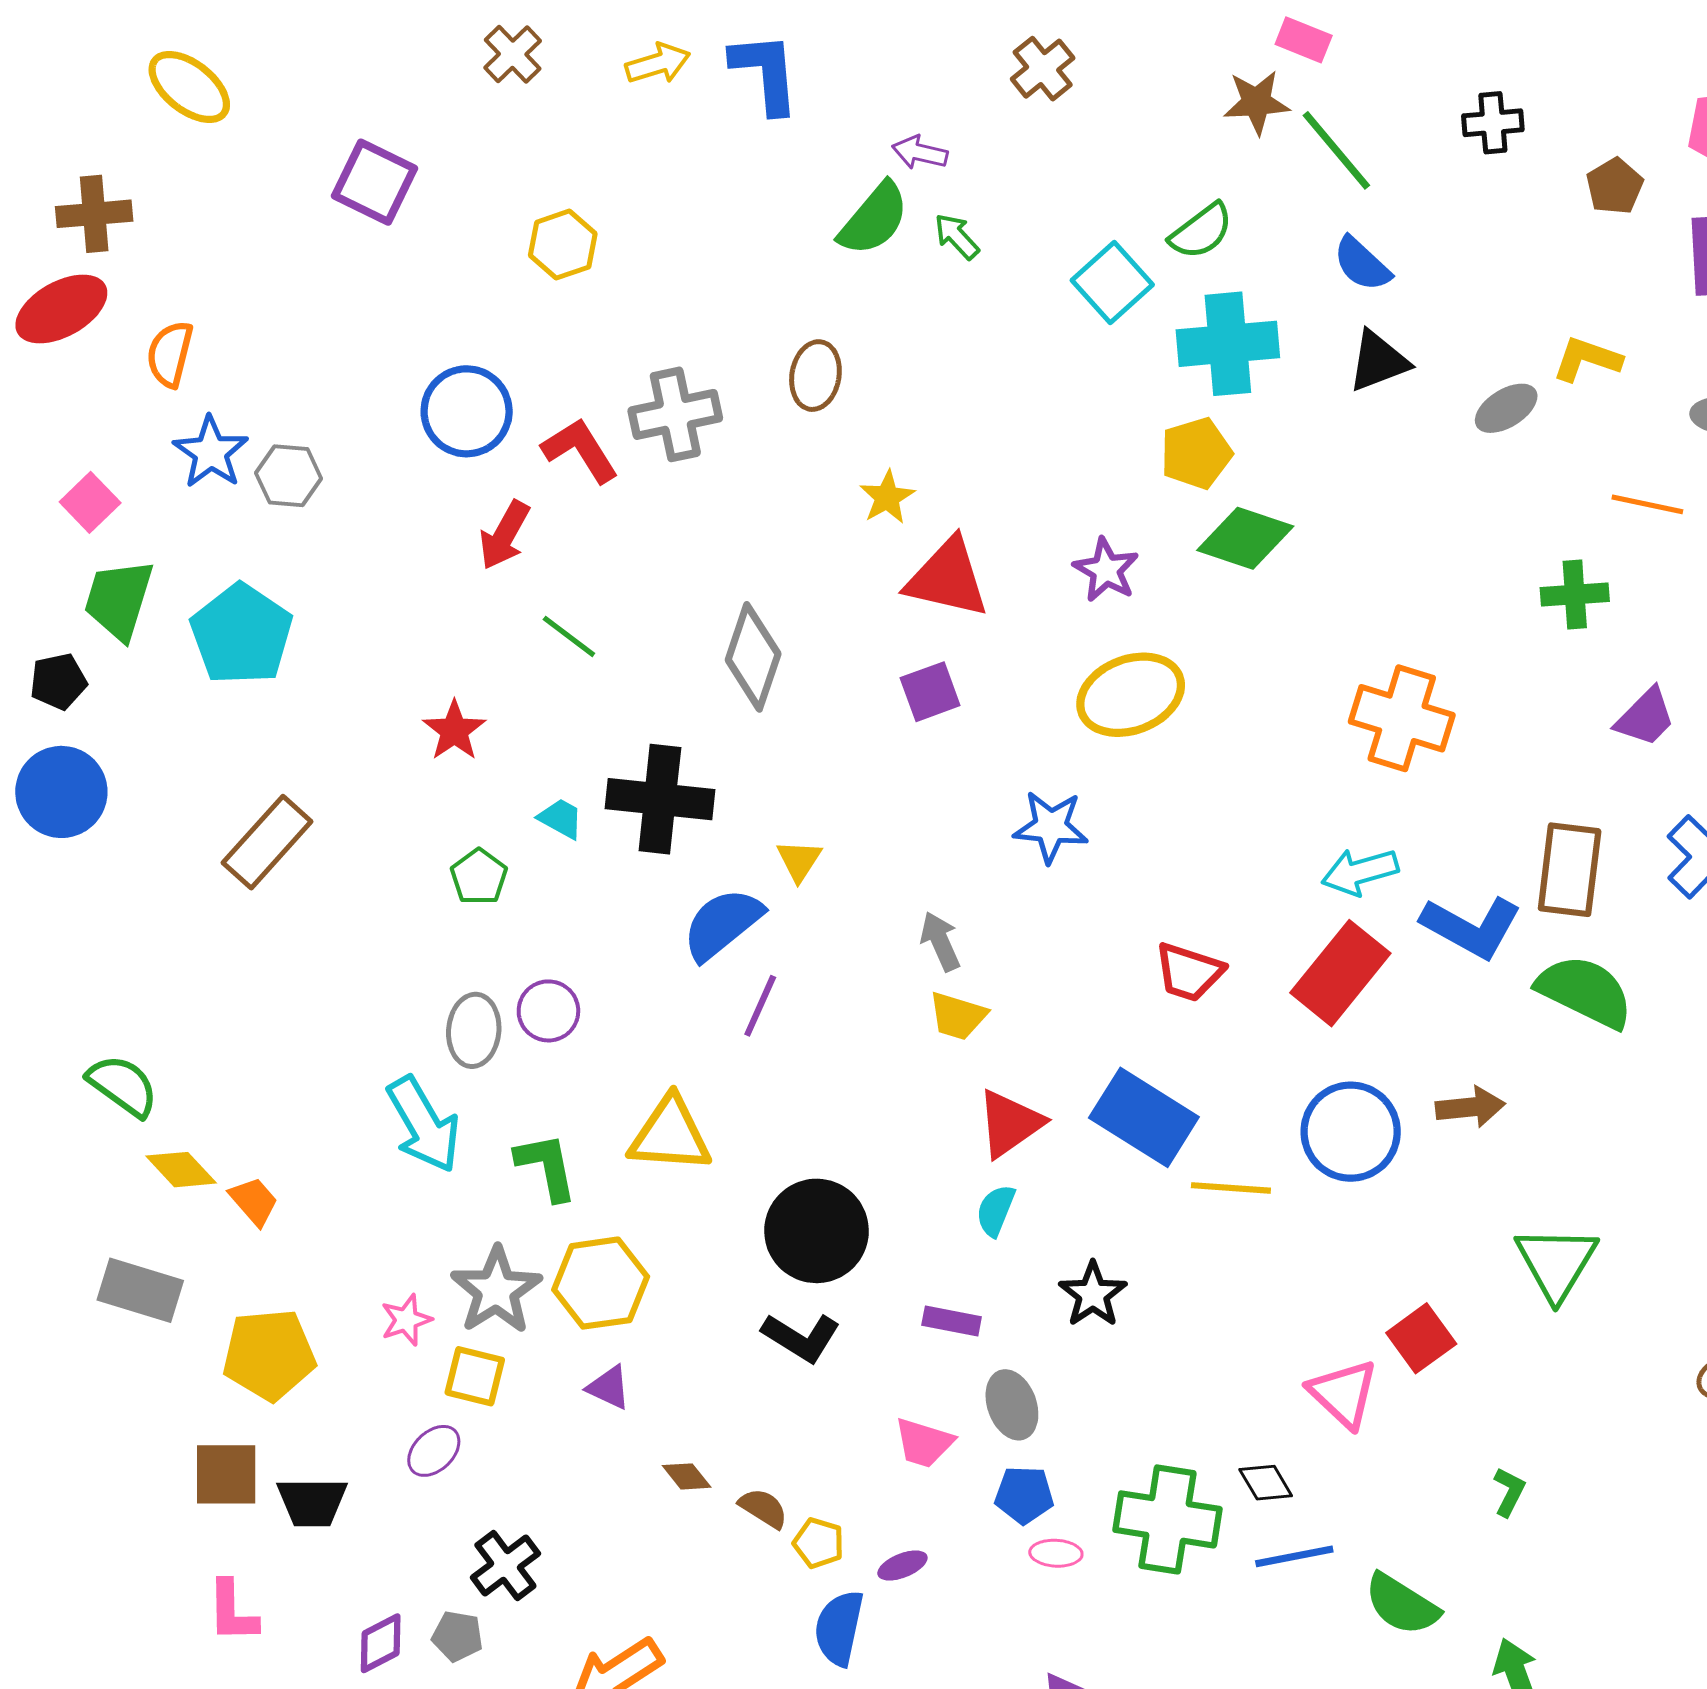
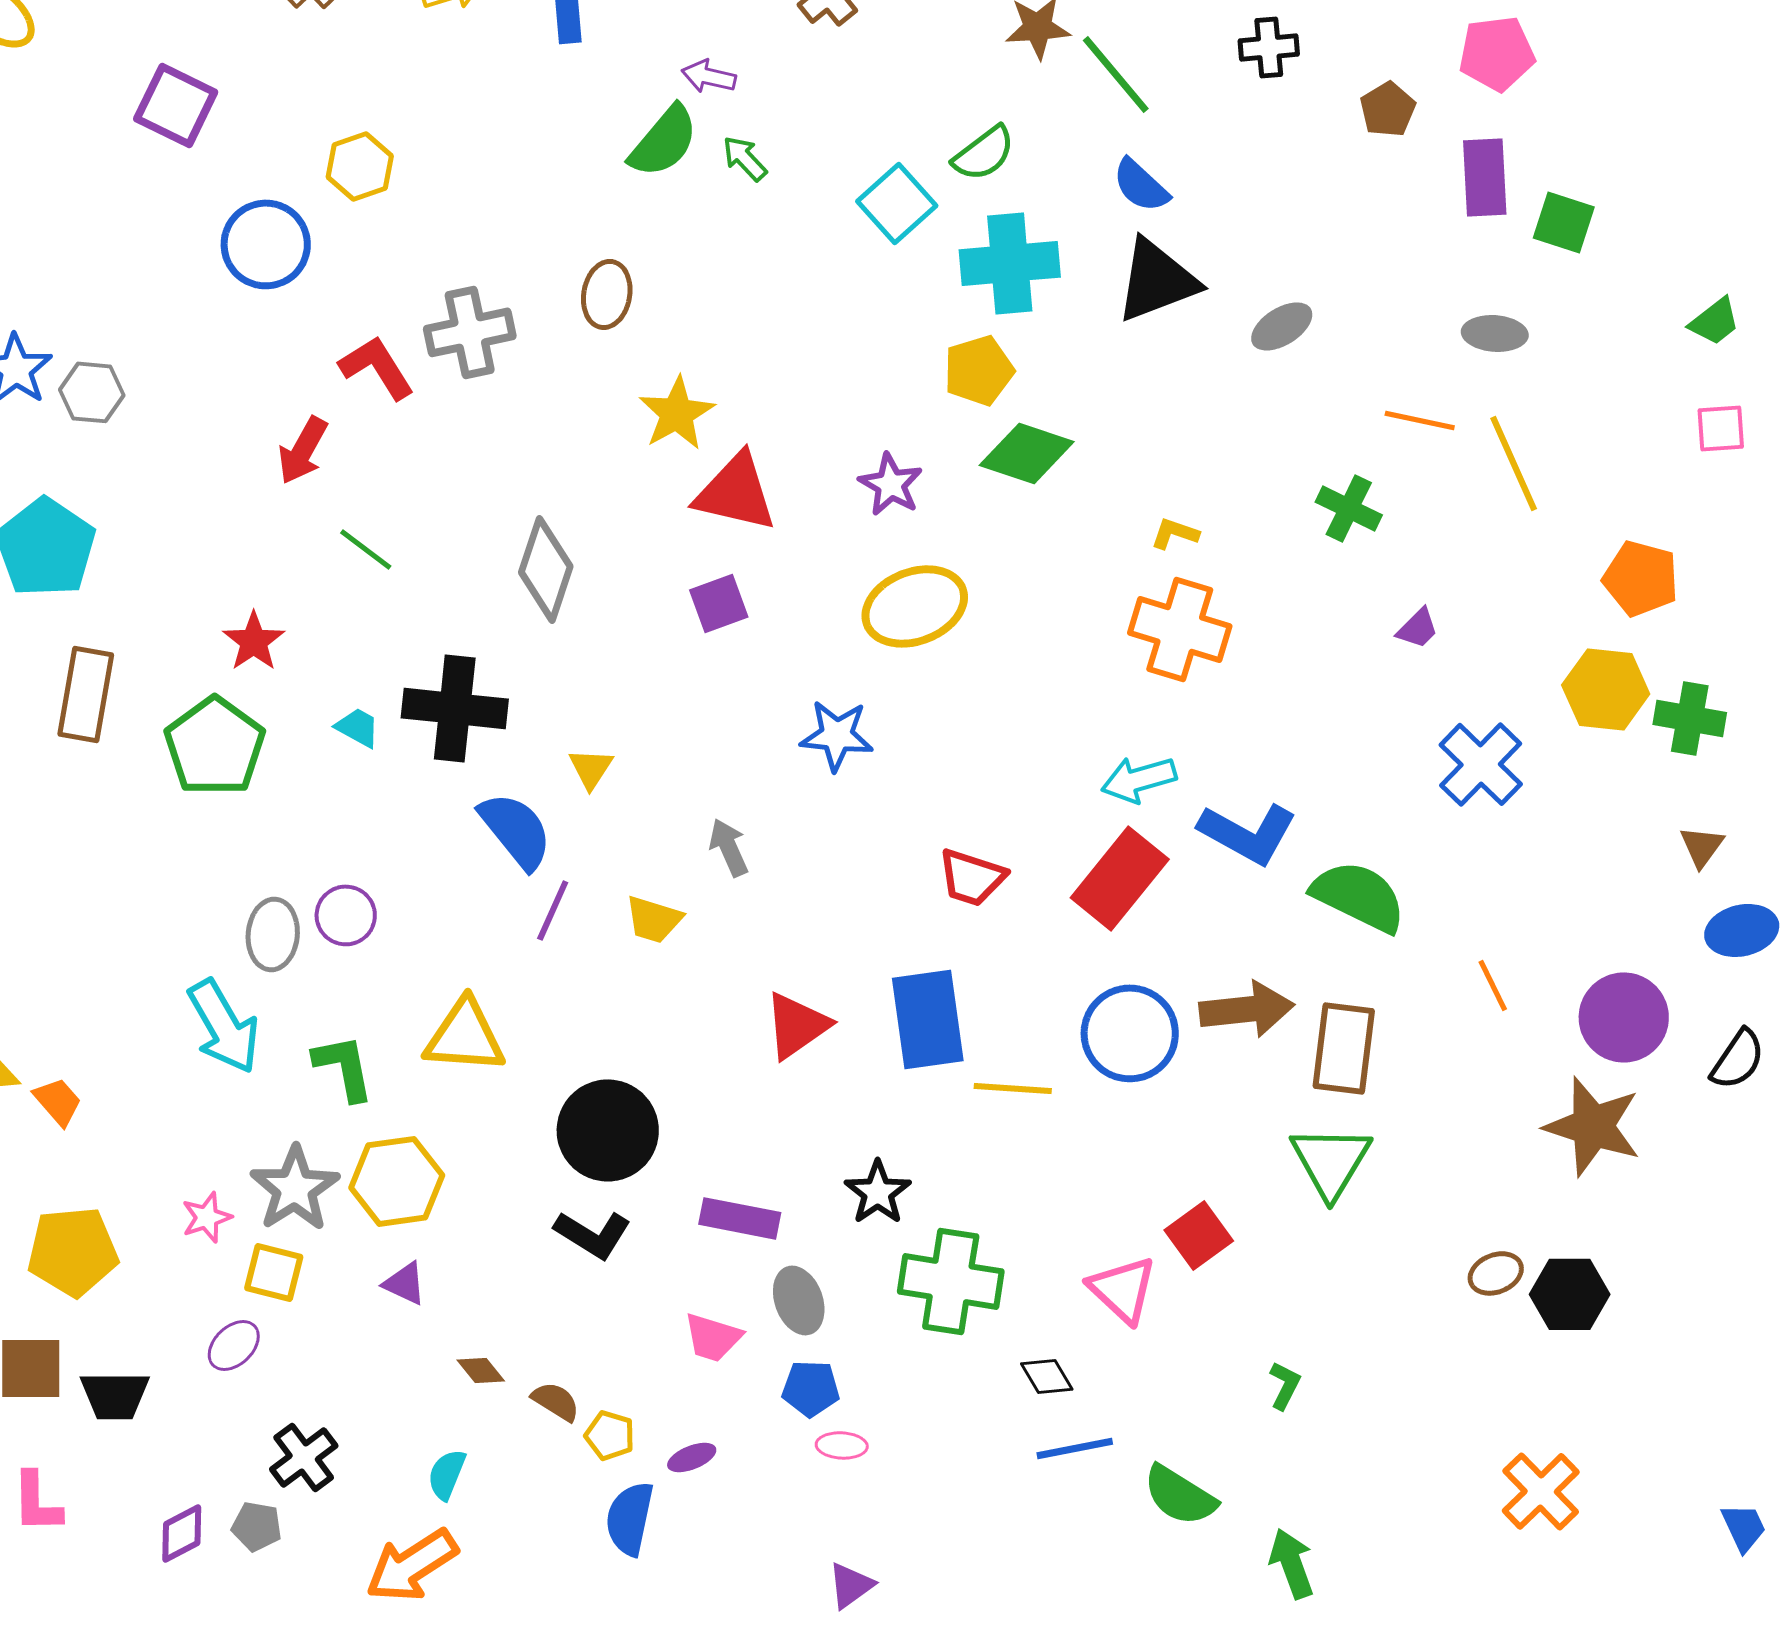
yellow L-shape: (1587, 359) -> (1175, 533), moved, size x0.7
black triangle: (1378, 361) -> (1157, 280), size x1.4
blue circle: (467, 411) -> (266, 244), moved
yellow star: (887, 497) -> (677, 413), size x1.4
green cross: (1575, 594) -> (1349, 508), turned 30
purple trapezoid: (1645, 717) -> (1418, 628), size x0.7
brown rectangle: (267, 842) -> (86, 694), moved, turned -32
brown rectangle: (1570, 870) -> (1344, 1048), moved
green pentagon: (479, 877) -> (215, 746), moved, size x1.8
blue semicircle: (722, 924) -> (516, 830), turned 90
yellow trapezoid: (958, 1016) -> (654, 919), moved
brown arrow: (1470, 1107) -> (1247, 1009), size x1.4
blue rectangle: (1144, 1117) -> (928, 1019), turned 50
cyan semicircle: (996, 1210) -> (447, 1474), moved
purple rectangle: (952, 1321) -> (740, 1218), size x1.4
green cross: (1167, 1519) -> (951, 1281), moved

